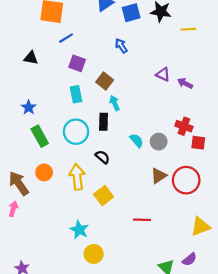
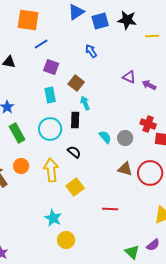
brown triangle: (159, 176) -> (125, 169), turned 49

